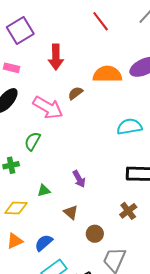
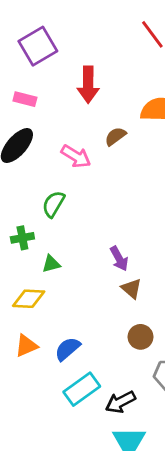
pink arrow: (48, 108) -> (76, 156), size x0.7
green triangle: (44, 191) -> (51, 264), moved
brown triangle: (71, 212) -> (132, 289), moved

